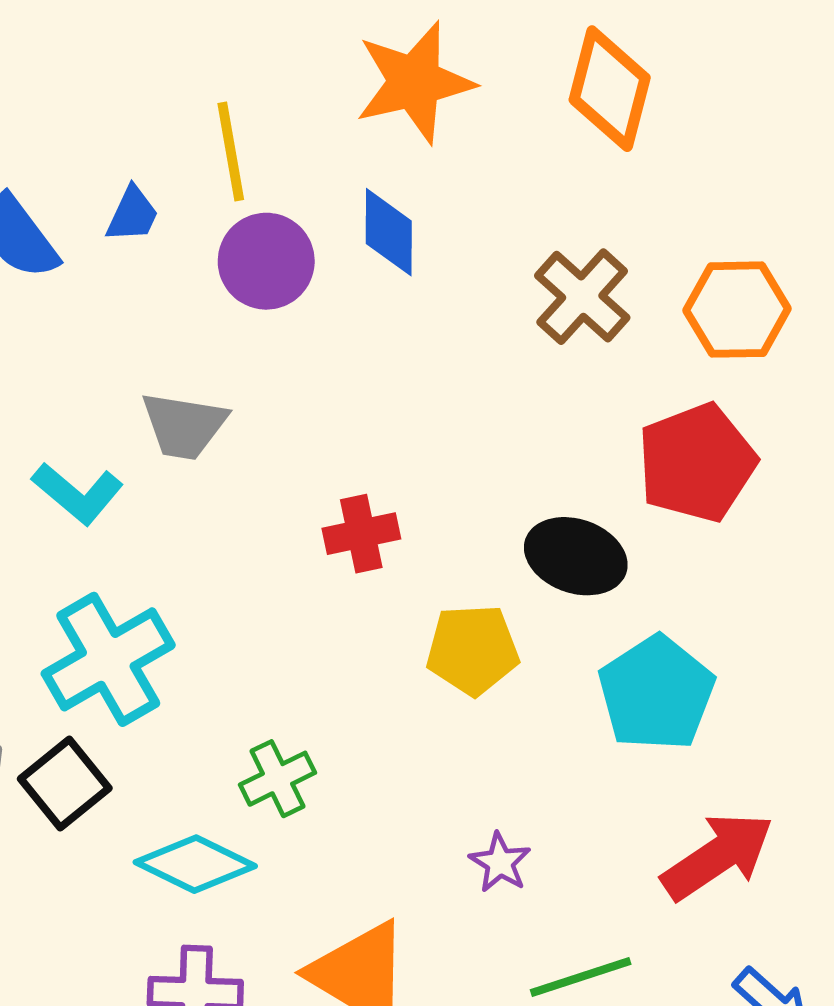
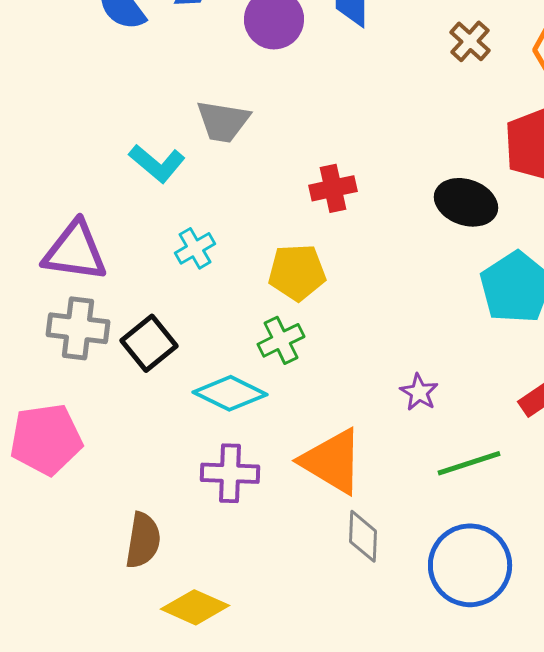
brown cross: (582, 297) -> (470, 41), size x0.7
yellow pentagon: (473, 650) -> (297, 272), moved
cyan cross: (108, 659) -> (195, 248), moved, size x0.5

